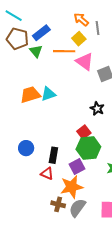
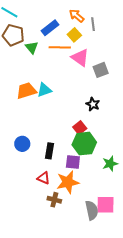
blue rectangle: (41, 33) -> (50, 28), moved
purple square: (77, 167) -> (73, 162), turned 35
red triangle: (47, 174) -> (44, 178), moved
gray semicircle: (77, 208) -> (92, 210), moved, turned 132

